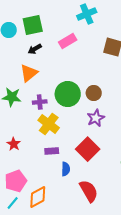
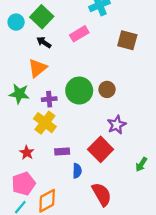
green square: (33, 25) -> (42, 17), turned -35
black arrow: (35, 49) -> (44, 42), turned 64
purple star: (96, 118) -> (117, 125), moved
yellow cross: (49, 124) -> (45, 123), moved
red star: (14, 144) -> (27, 153), moved

